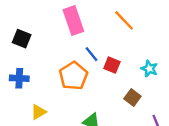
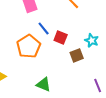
brown square: (132, 98) -> (77, 55), moved, turned 32

